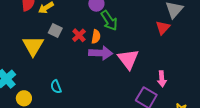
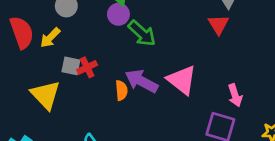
red cross: (79, 35) -> (87, 67), moved, turned 32
orange semicircle: (96, 37) -> (121, 90), moved
purple arrow: (101, 53) -> (142, 81), turned -140

